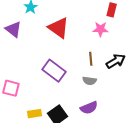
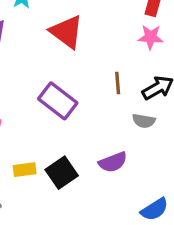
pink star: (100, 29) -> (151, 37), moved
gray semicircle: (90, 81) -> (144, 121), moved

